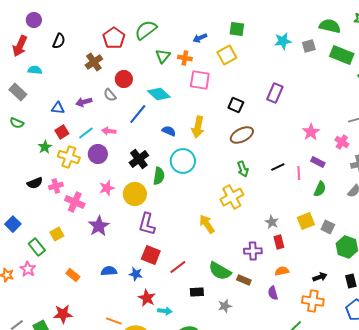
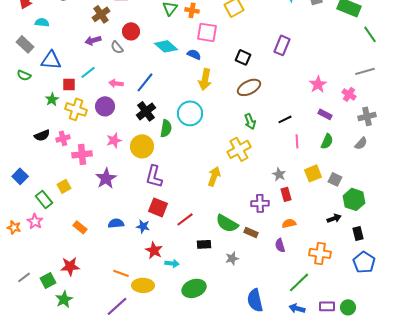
purple arrow: (84, 102) -> (93, 40), moved
blue triangle: (58, 108) -> (51, 60), moved, size x1.5
blue line: (138, 114) -> (145, 82), moved
blue semicircle: (169, 131) -> (194, 54), moved
red square: (62, 132) -> (69, 84), turned 32
cyan line: (86, 133) -> (88, 72), moved
pink line: (299, 173) -> (297, 141), moved
pink cross: (75, 202) -> (82, 154), turned -30
yellow arrow: (207, 224) -> (214, 176), turned 54
black arrow: (320, 277) -> (334, 218), moved

